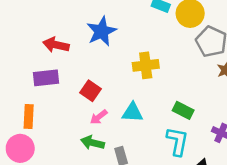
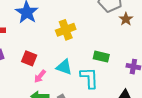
cyan triangle: (132, 113) -> (64, 67), turned 30
cyan L-shape: (177, 141) -> (89, 78), moved

